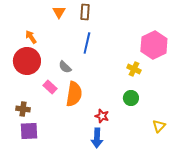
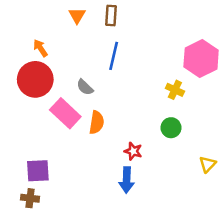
pink rectangle: (50, 87) -> (65, 113), size x1.6
orange semicircle: (74, 94) -> (97, 122), size x0.7
brown cross: (23, 109) -> (30, 198), moved

